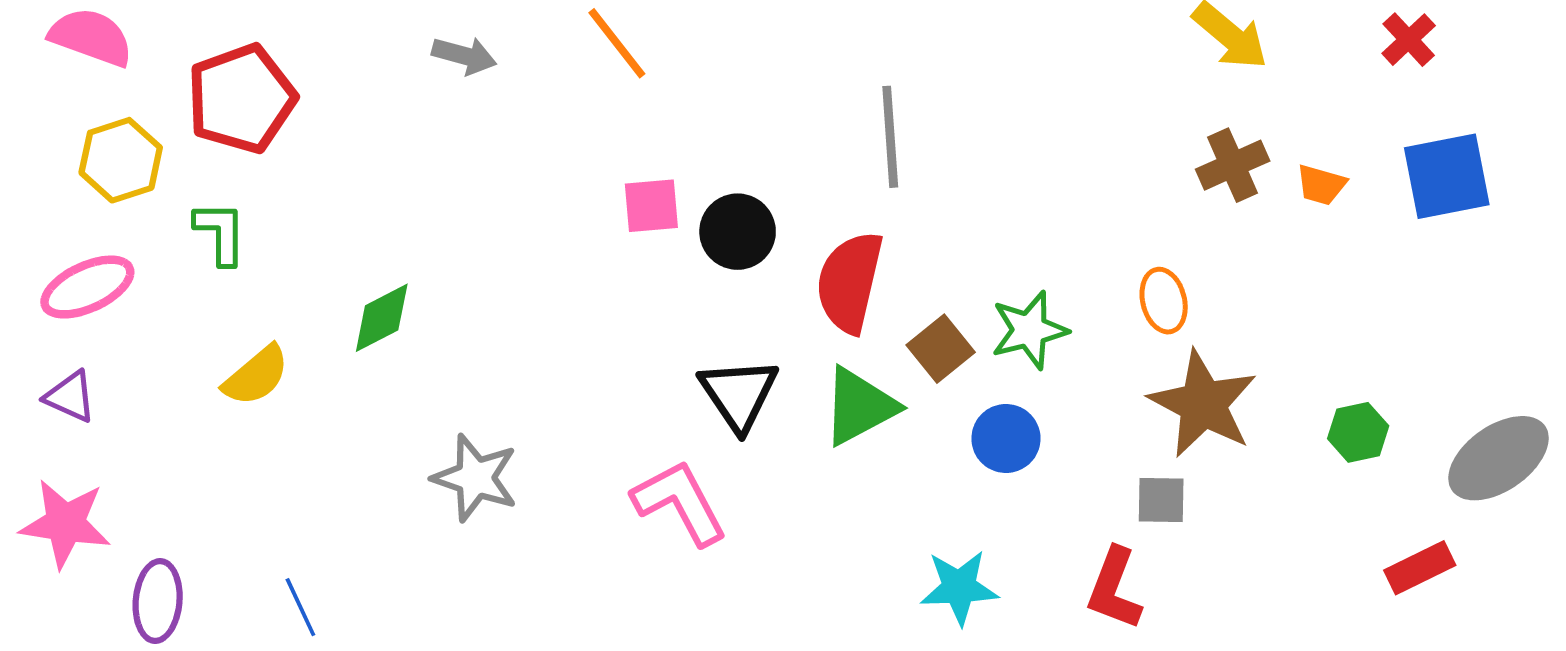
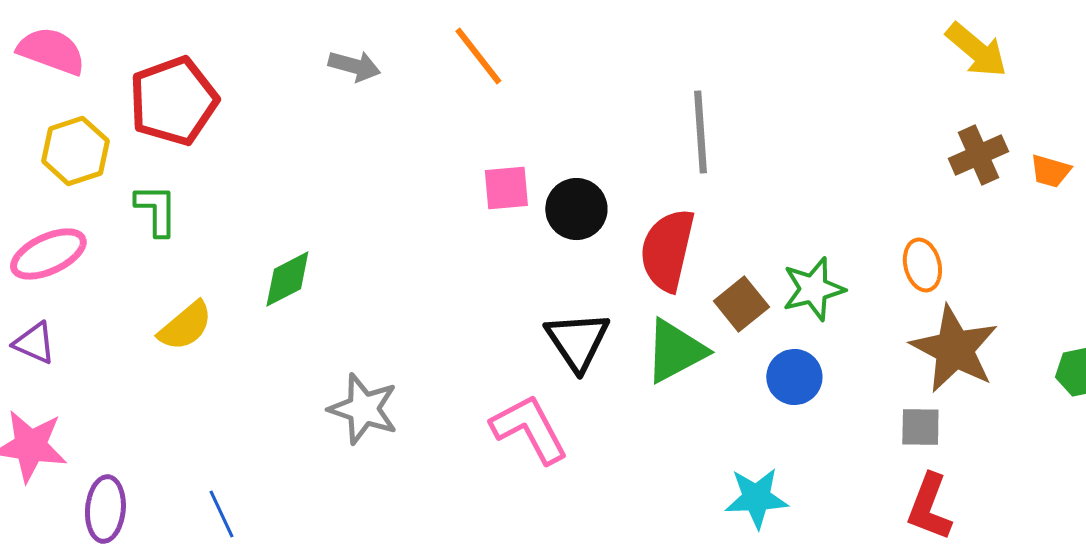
red L-shape: (1114, 589) -> (929, 507), moved

